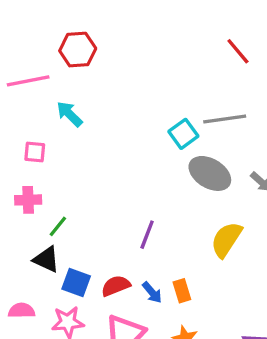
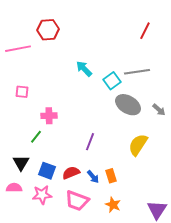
red line: (238, 51) -> (145, 31), turned 66
cyan arrow: (69, 114) -> (84, 69), moved
pink cross: (28, 200) -> (49, 116), moved
black triangle: (46, 259) -> (21, 163), moved, turned 36

